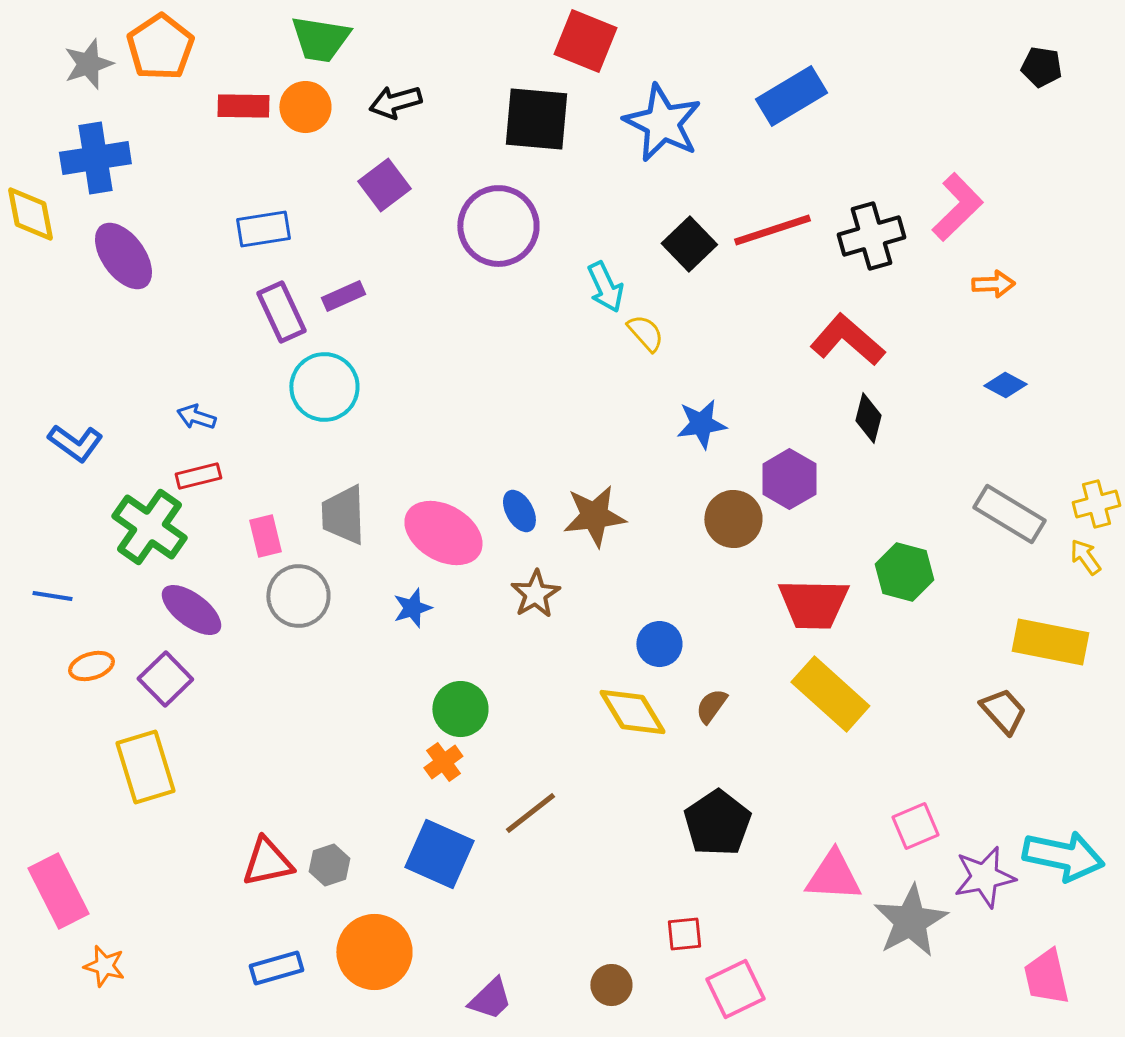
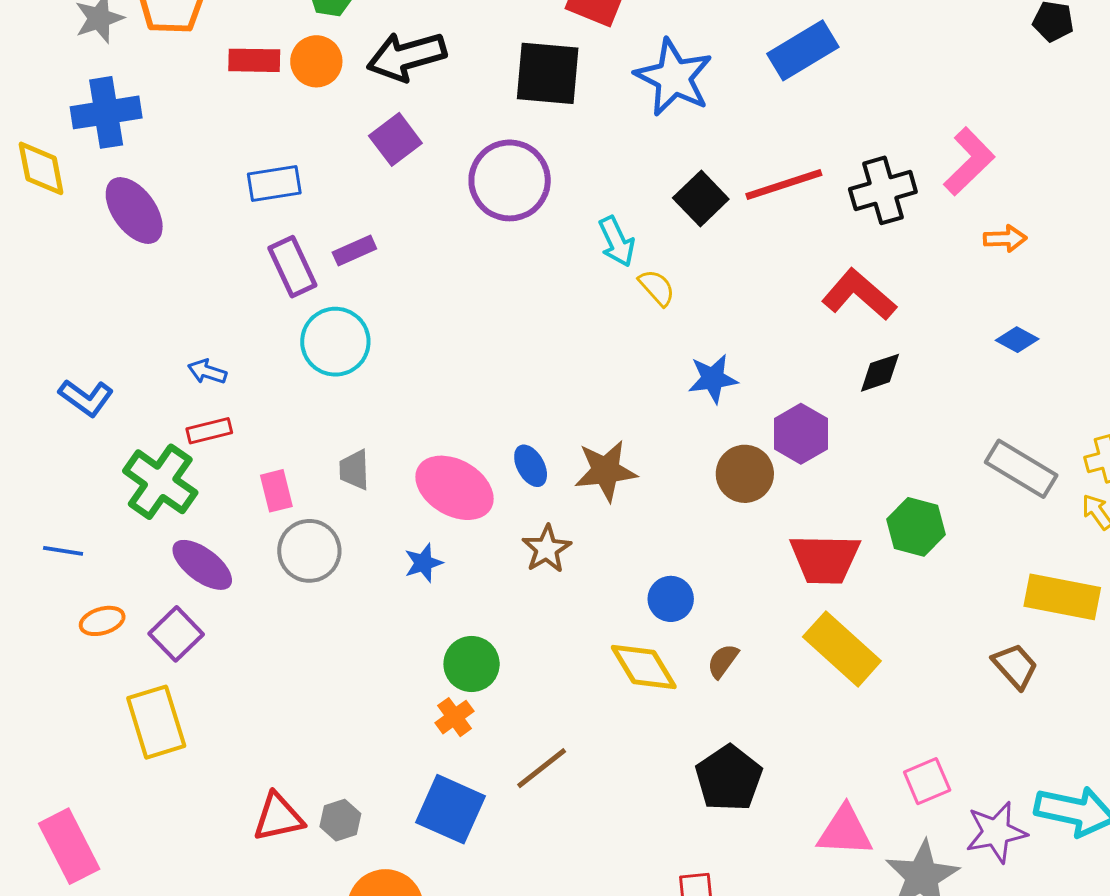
black arrow: (395, 102) -> (406, 56), size x1.5
black diamond: (868, 418) -> (880, 373), turned 57
gray trapezoid: (343, 515) -> (354, 470), size x0.7

